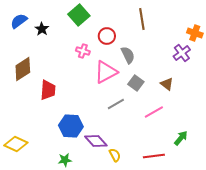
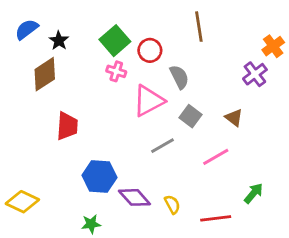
green square: (79, 15) -> (115, 41), moved
orange cross: (195, 33) -> (273, 46), turned 35
brown diamond: (23, 69) -> (45, 74), moved
yellow semicircle: (115, 155) -> (172, 204), moved

